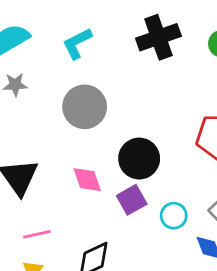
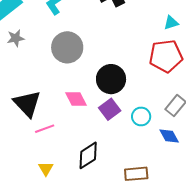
pink line: (37, 234) -> (45, 129), moved

